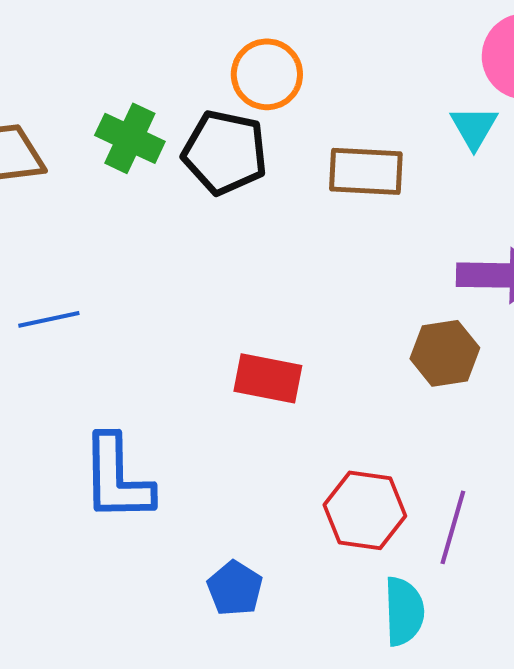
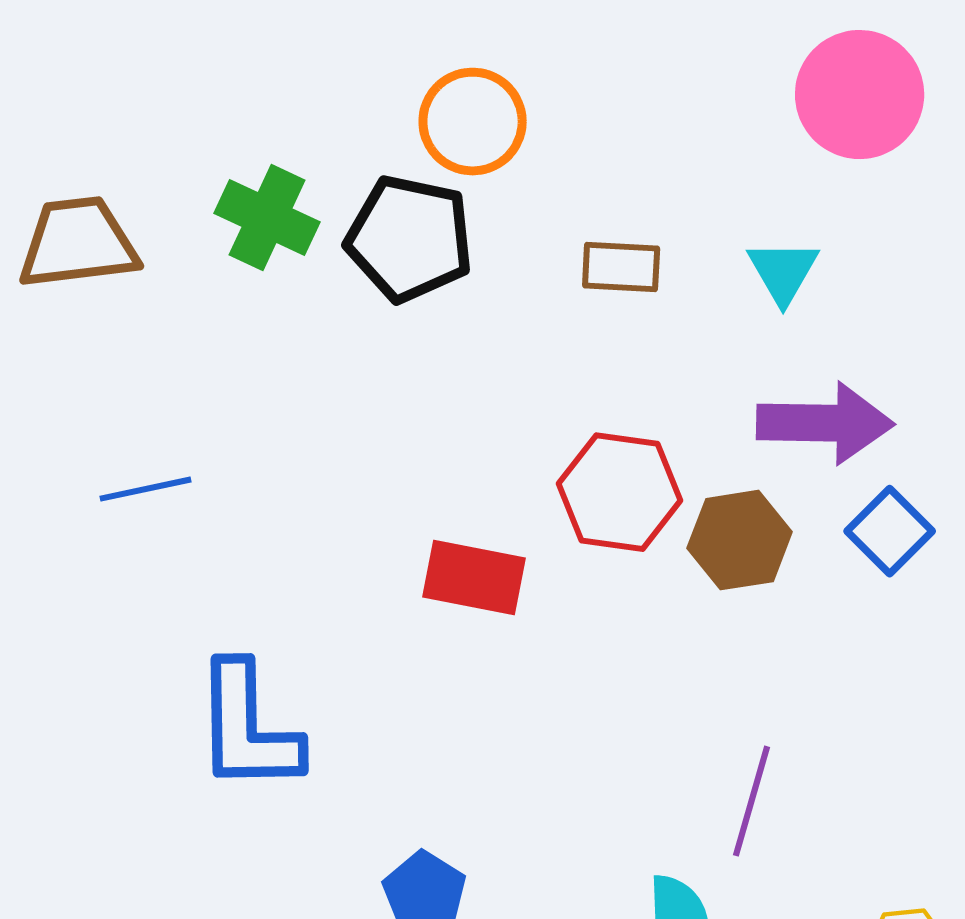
cyan triangle: (474, 127) -> (783, 272), moved
brown rectangle: (366, 171) -> (621, 267), size x0.7
red hexagon: (365, 510) -> (620, 492), moved

